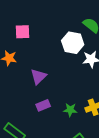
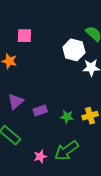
purple triangle: (38, 76) -> (16, 101), moved

